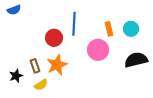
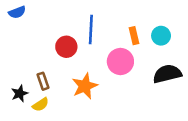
orange star: (57, 65) -> (85, 86), moved
yellow semicircle: (41, 85) -> (40, 105), moved

